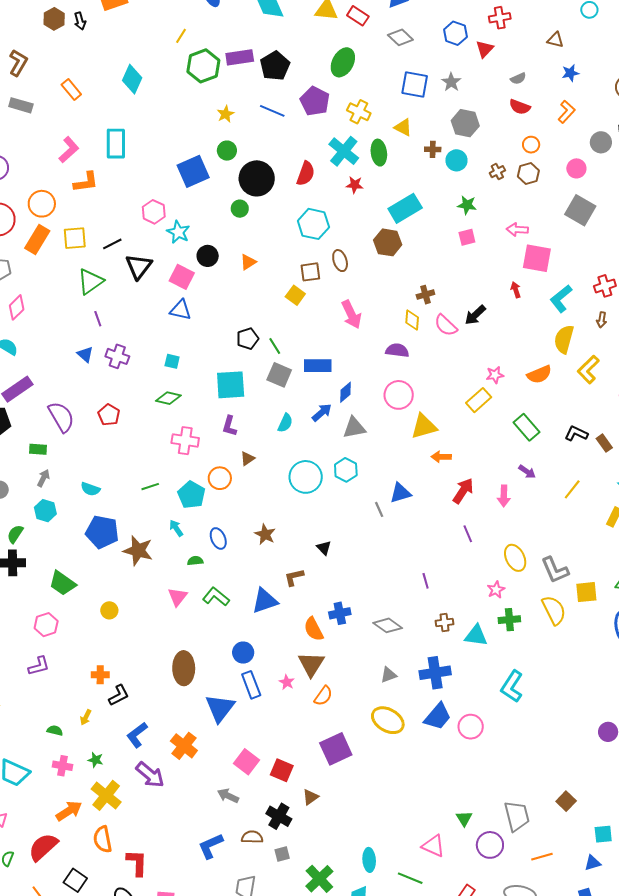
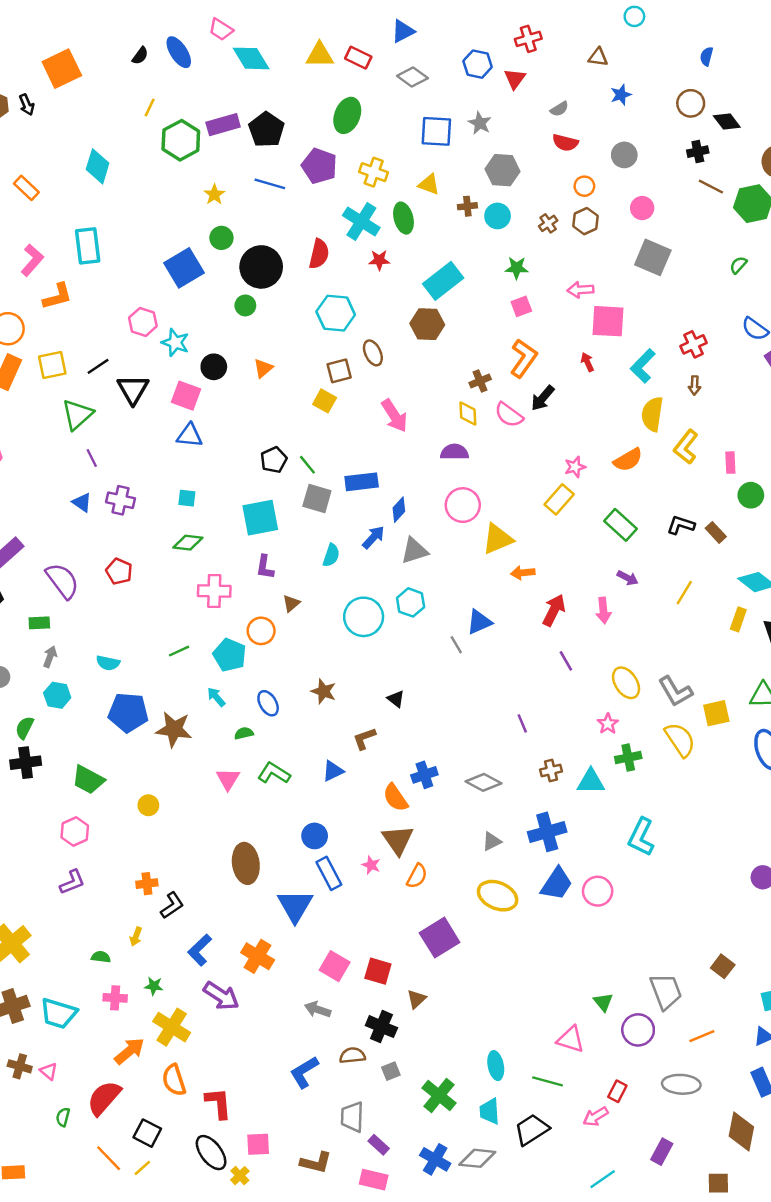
orange L-shape: (566, 112) -> (524, 358), moved, size x1.4
gray circle: (601, 142) -> (624, 155), moved
blue triangle: (265, 601) -> (333, 771), size x0.7

